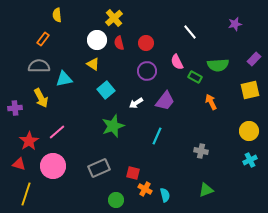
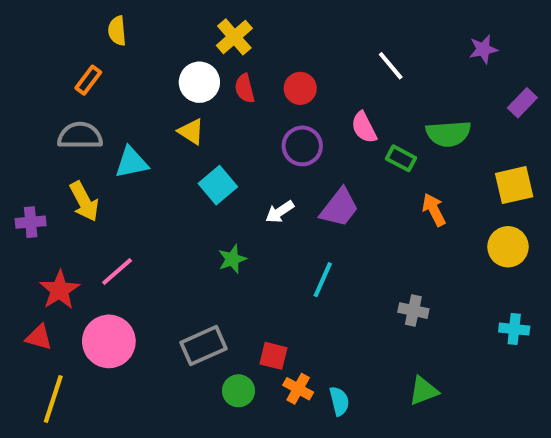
purple rectangle: (254, 59) -> (522, 103), moved
green star: (113, 126) -> (232, 259), size x0.6
yellow circle: (249, 131) -> (508, 247), moved
cyan cross: (250, 160) -> (514, 329), turned 32
green circle: (116, 200) -> (238, 391), moved

